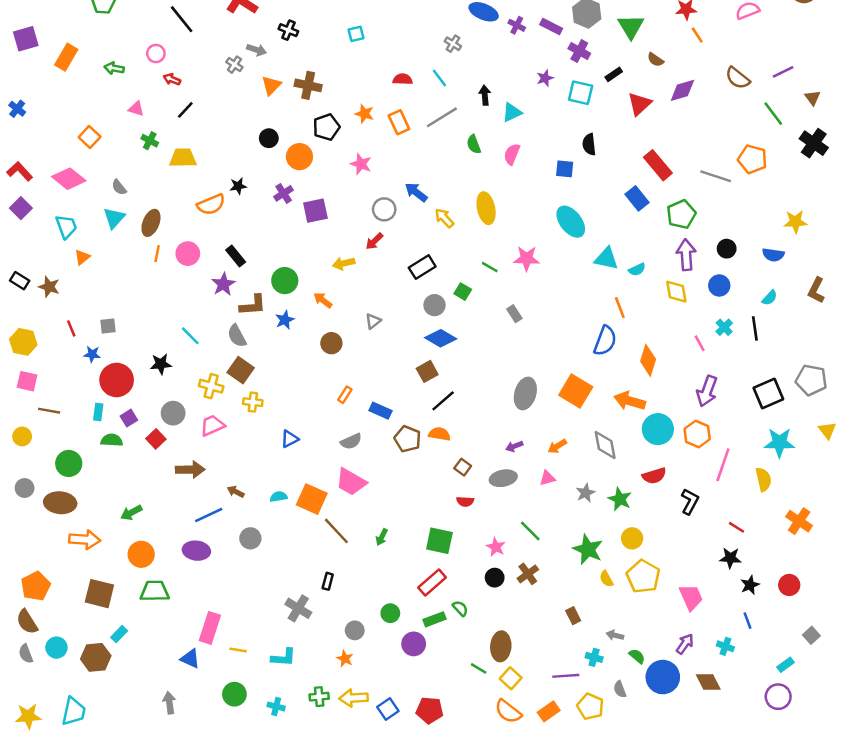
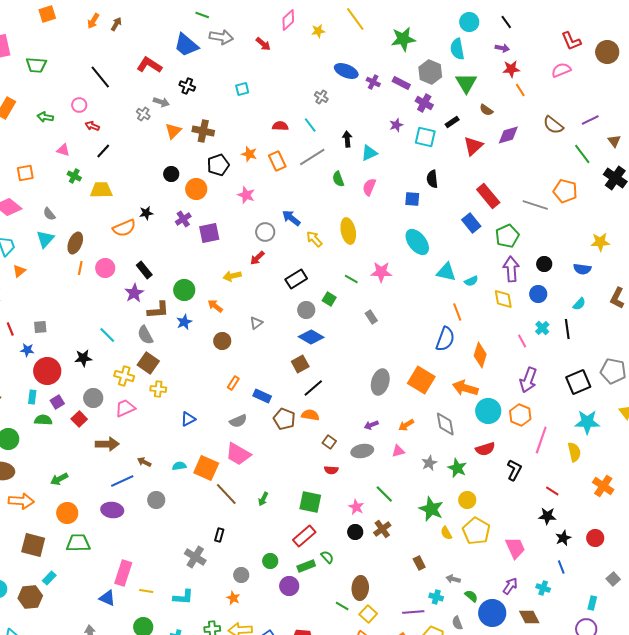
orange square: (90, 137) -> (25, 173), turned 36
cyan rectangle: (786, 665) -> (592, 603), turned -40

